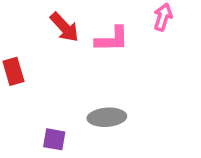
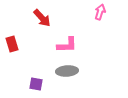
pink L-shape: (112, 39) -> (67, 45), moved

